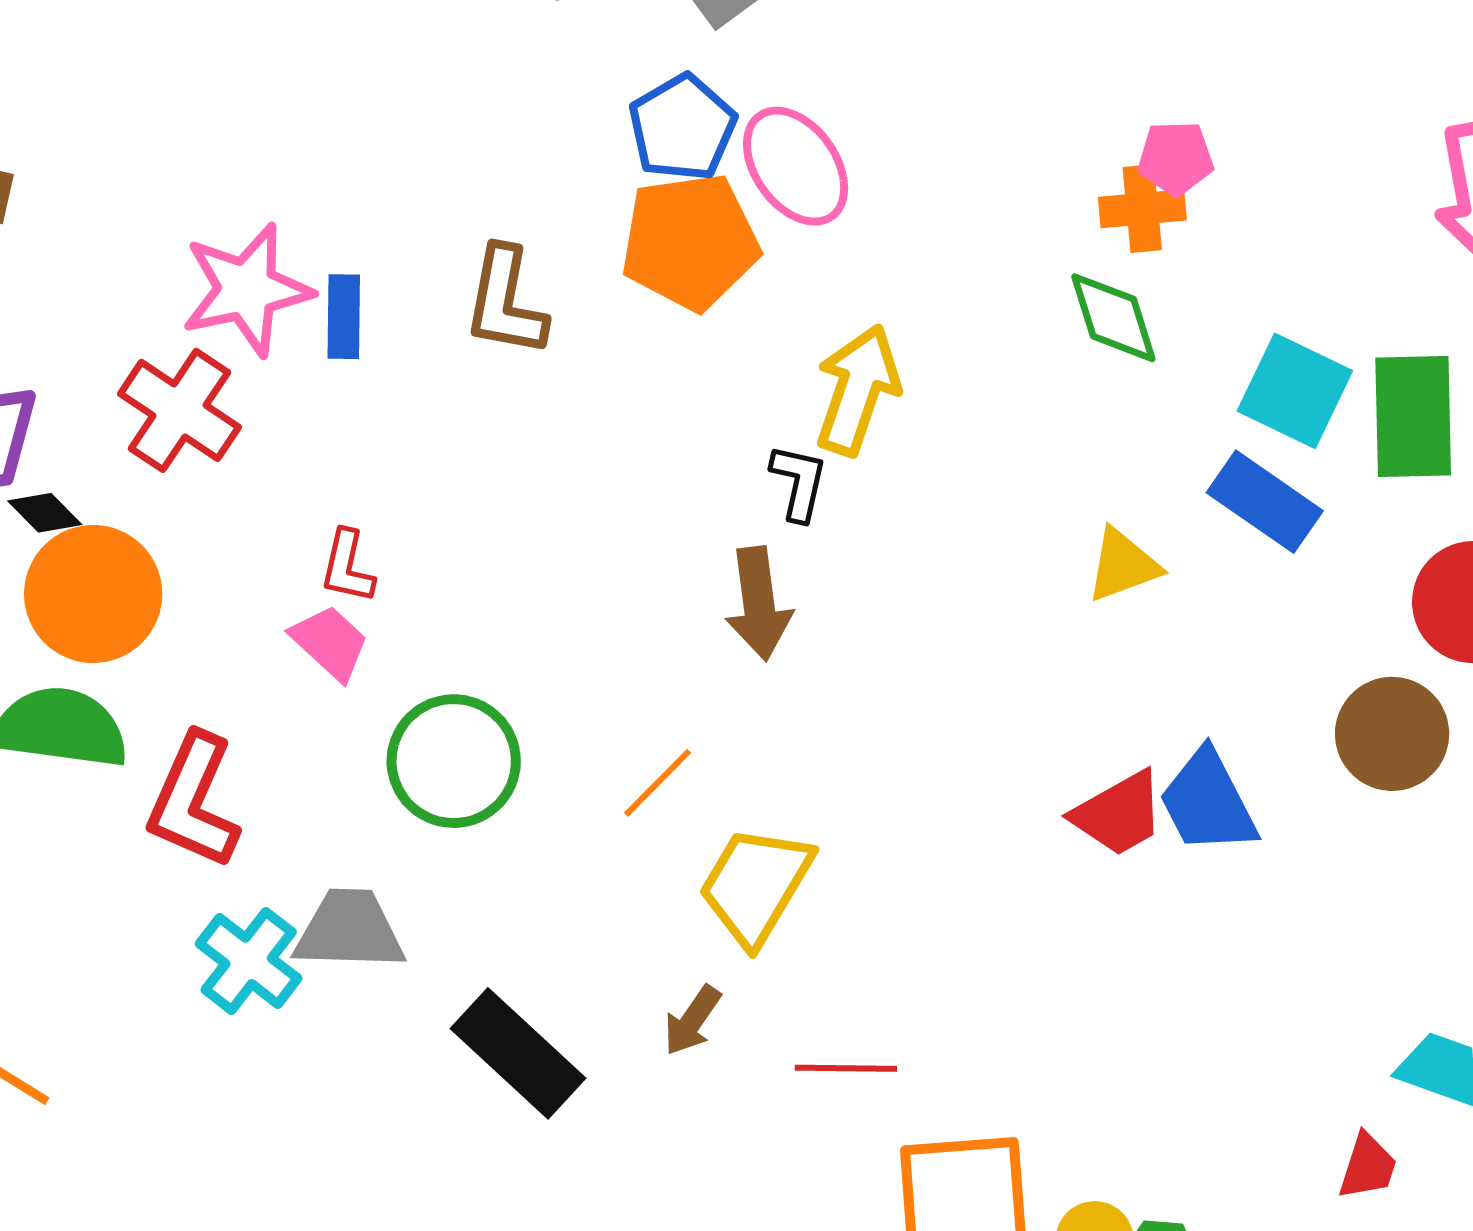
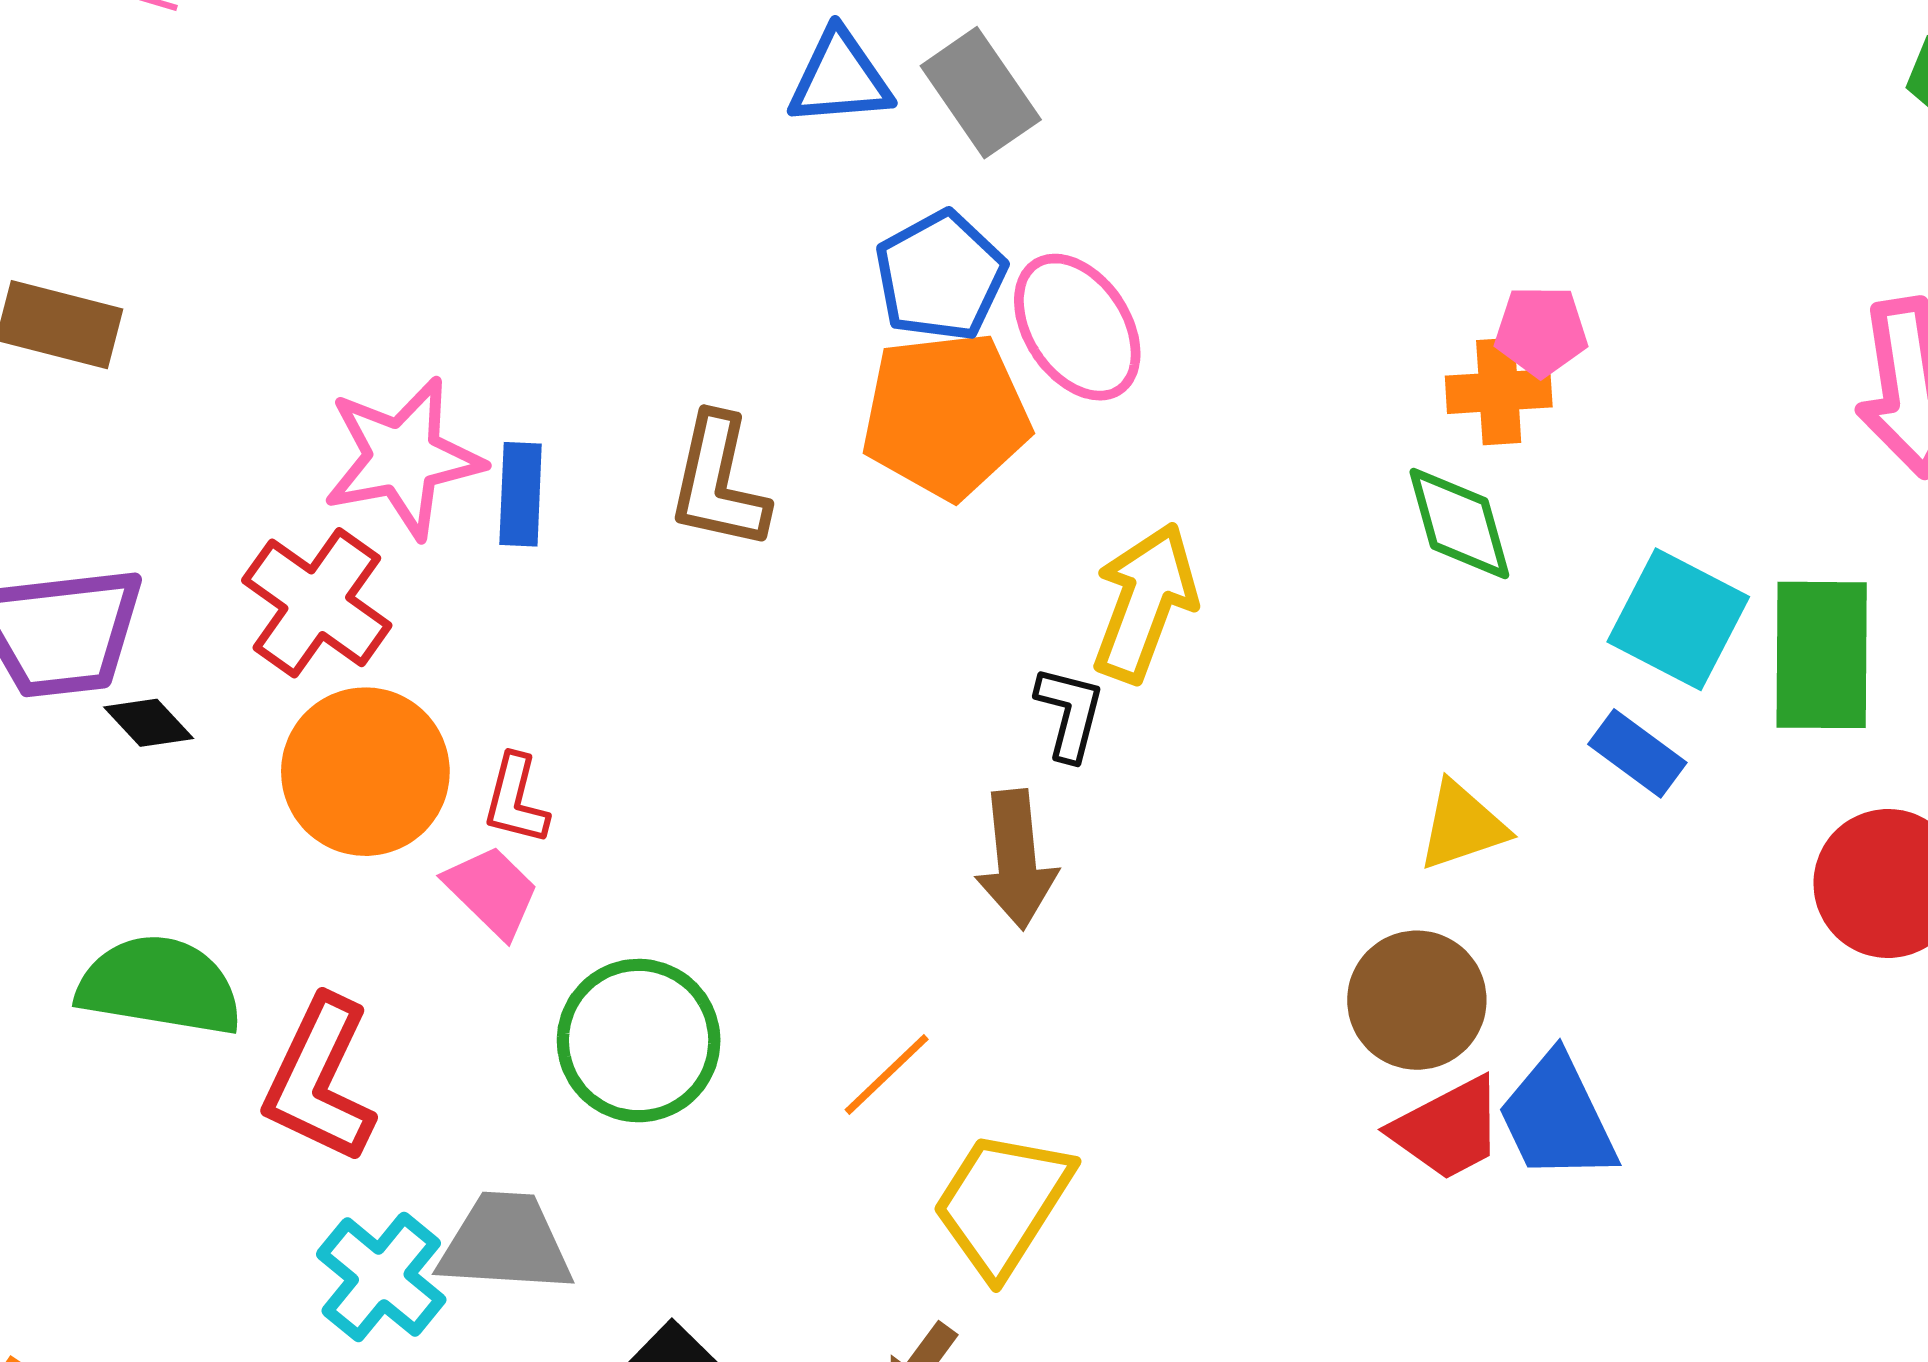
blue rectangle: (1265, 502) -> (1637, 753), size x0.7
orange circle: (93, 594) -> (365, 772), moved
brown circle: (1392, 734) -> (1417, 1000), moved

